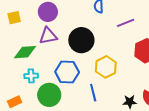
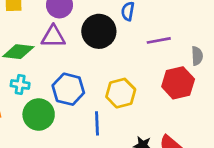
black circle: (81, 40) -> (99, 31), moved

